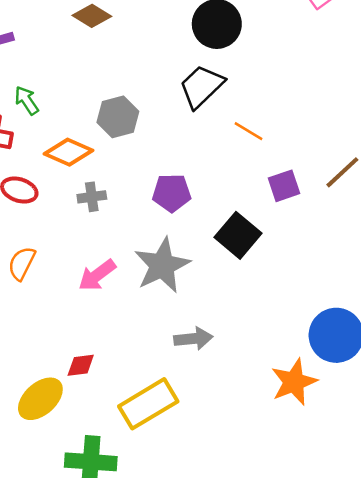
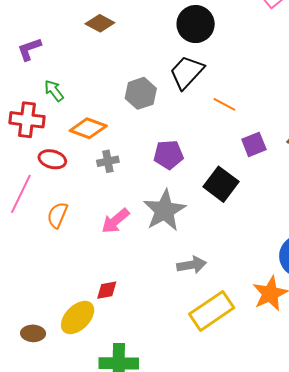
gray hexagon: (118, 117) -> (141, 93), moved
yellow rectangle: (148, 404) -> (212, 311), moved

